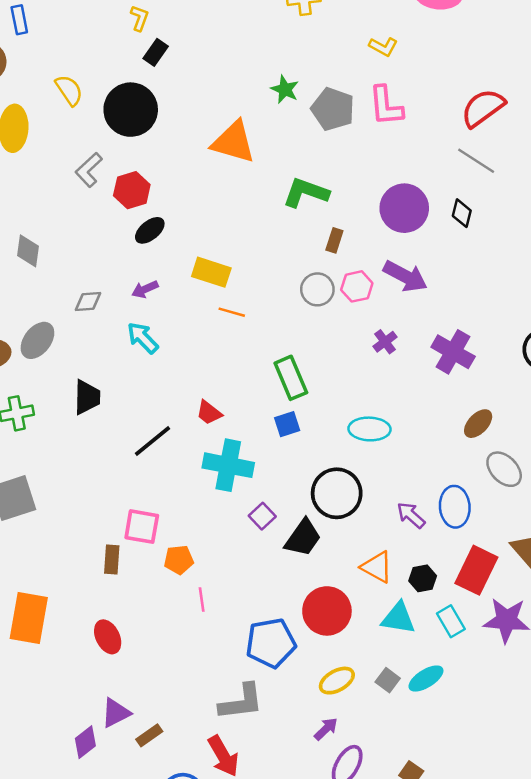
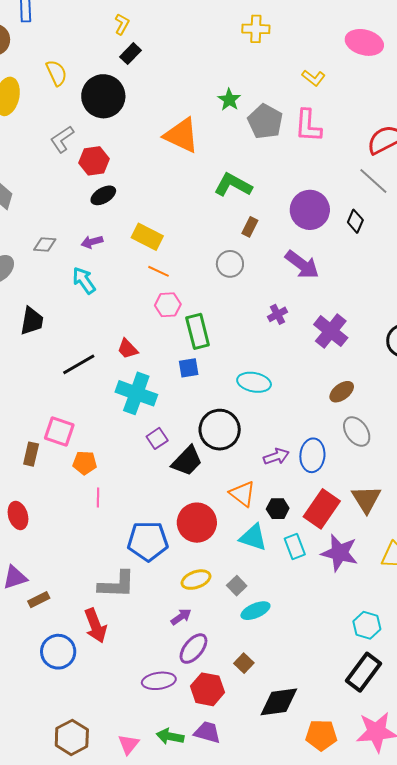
pink hexagon: (357, 286) -> (168, 305), moved
purple arrow: (411, 515) -> (276, 456), turned 110
cyan ellipse: (426, 679) -> (255, 611), moved

